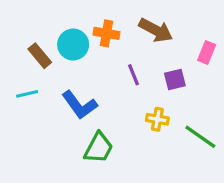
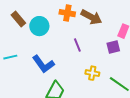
orange cross: (107, 33) -> (67, 13), moved
brown rectangle: (40, 56) -> (18, 19), moved
purple square: (175, 79) -> (113, 47), moved

